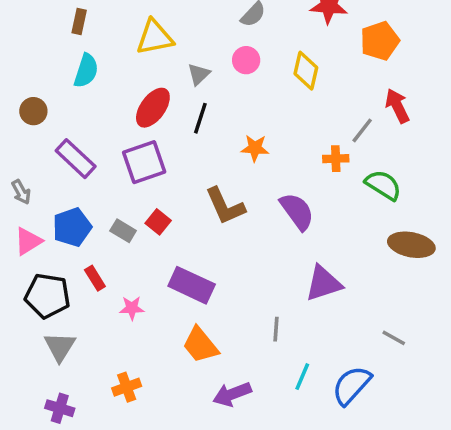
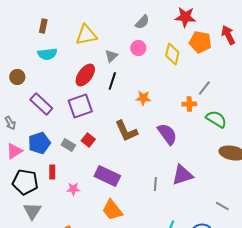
orange pentagon: (380, 41) -> (200, 42), moved, turned 30
cyan semicircle: (86, 71) -> (47, 54), turned 66
red arrow: (397, 106) -> (228, 35), moved
red rectangle: (95, 278) -> (52, 172), turned 32
gray line: (276, 329) -> (155, 184), moved

